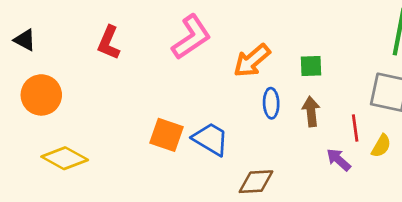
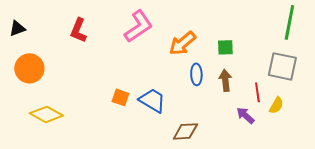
black triangle: (25, 40) -> (17, 28), turned -48
orange square: (167, 135) -> (120, 97), size x0.7

